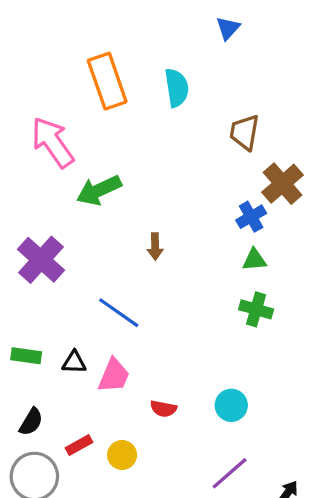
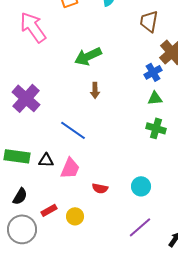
green arrow: (99, 190) -> (88, 56), moved
green rectangle: (26, 356) -> (17, 156), size x1.4

